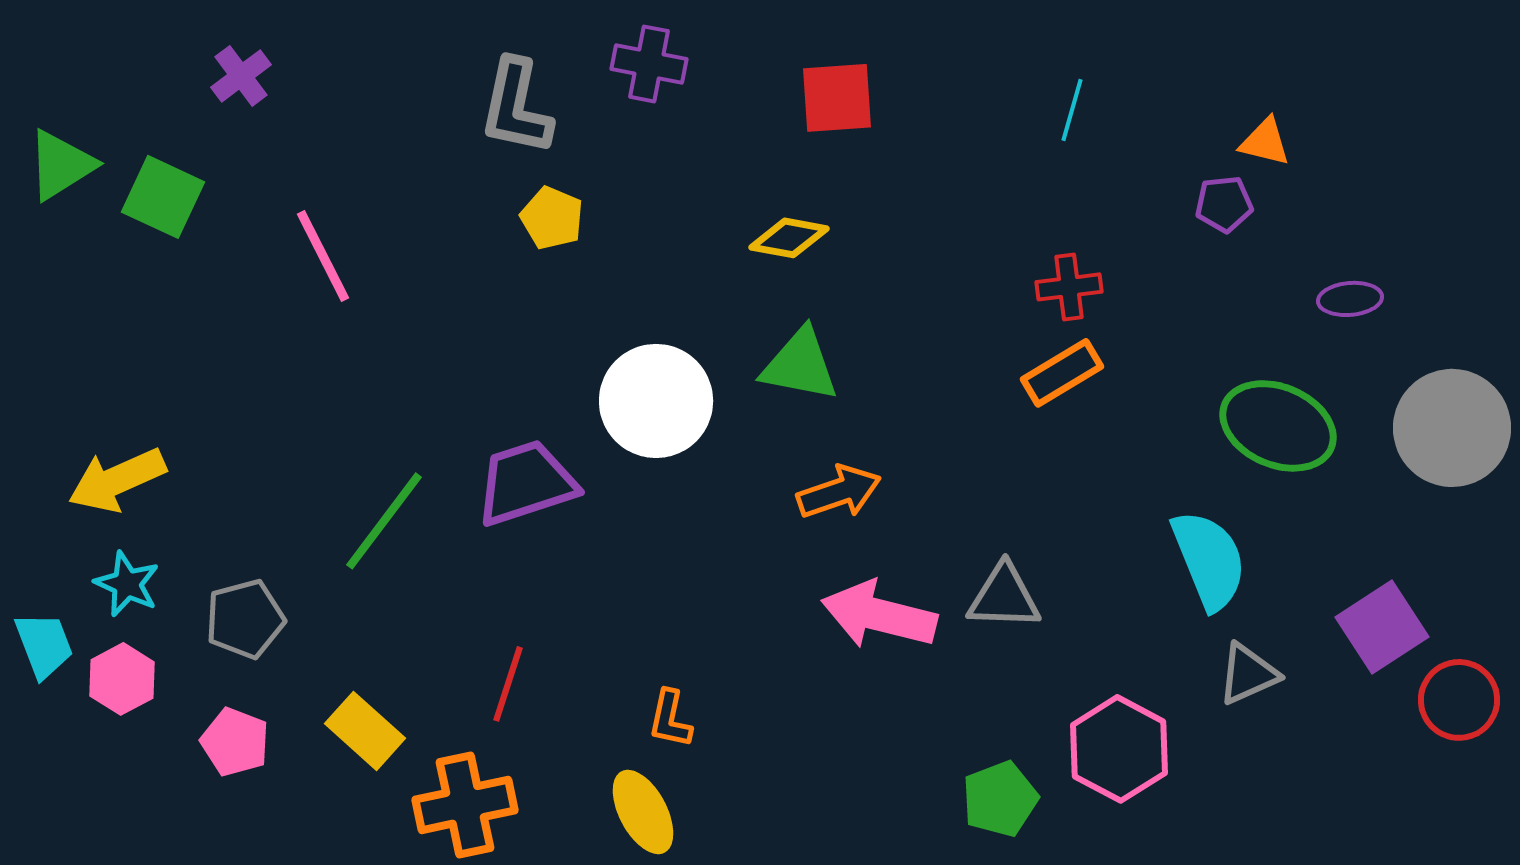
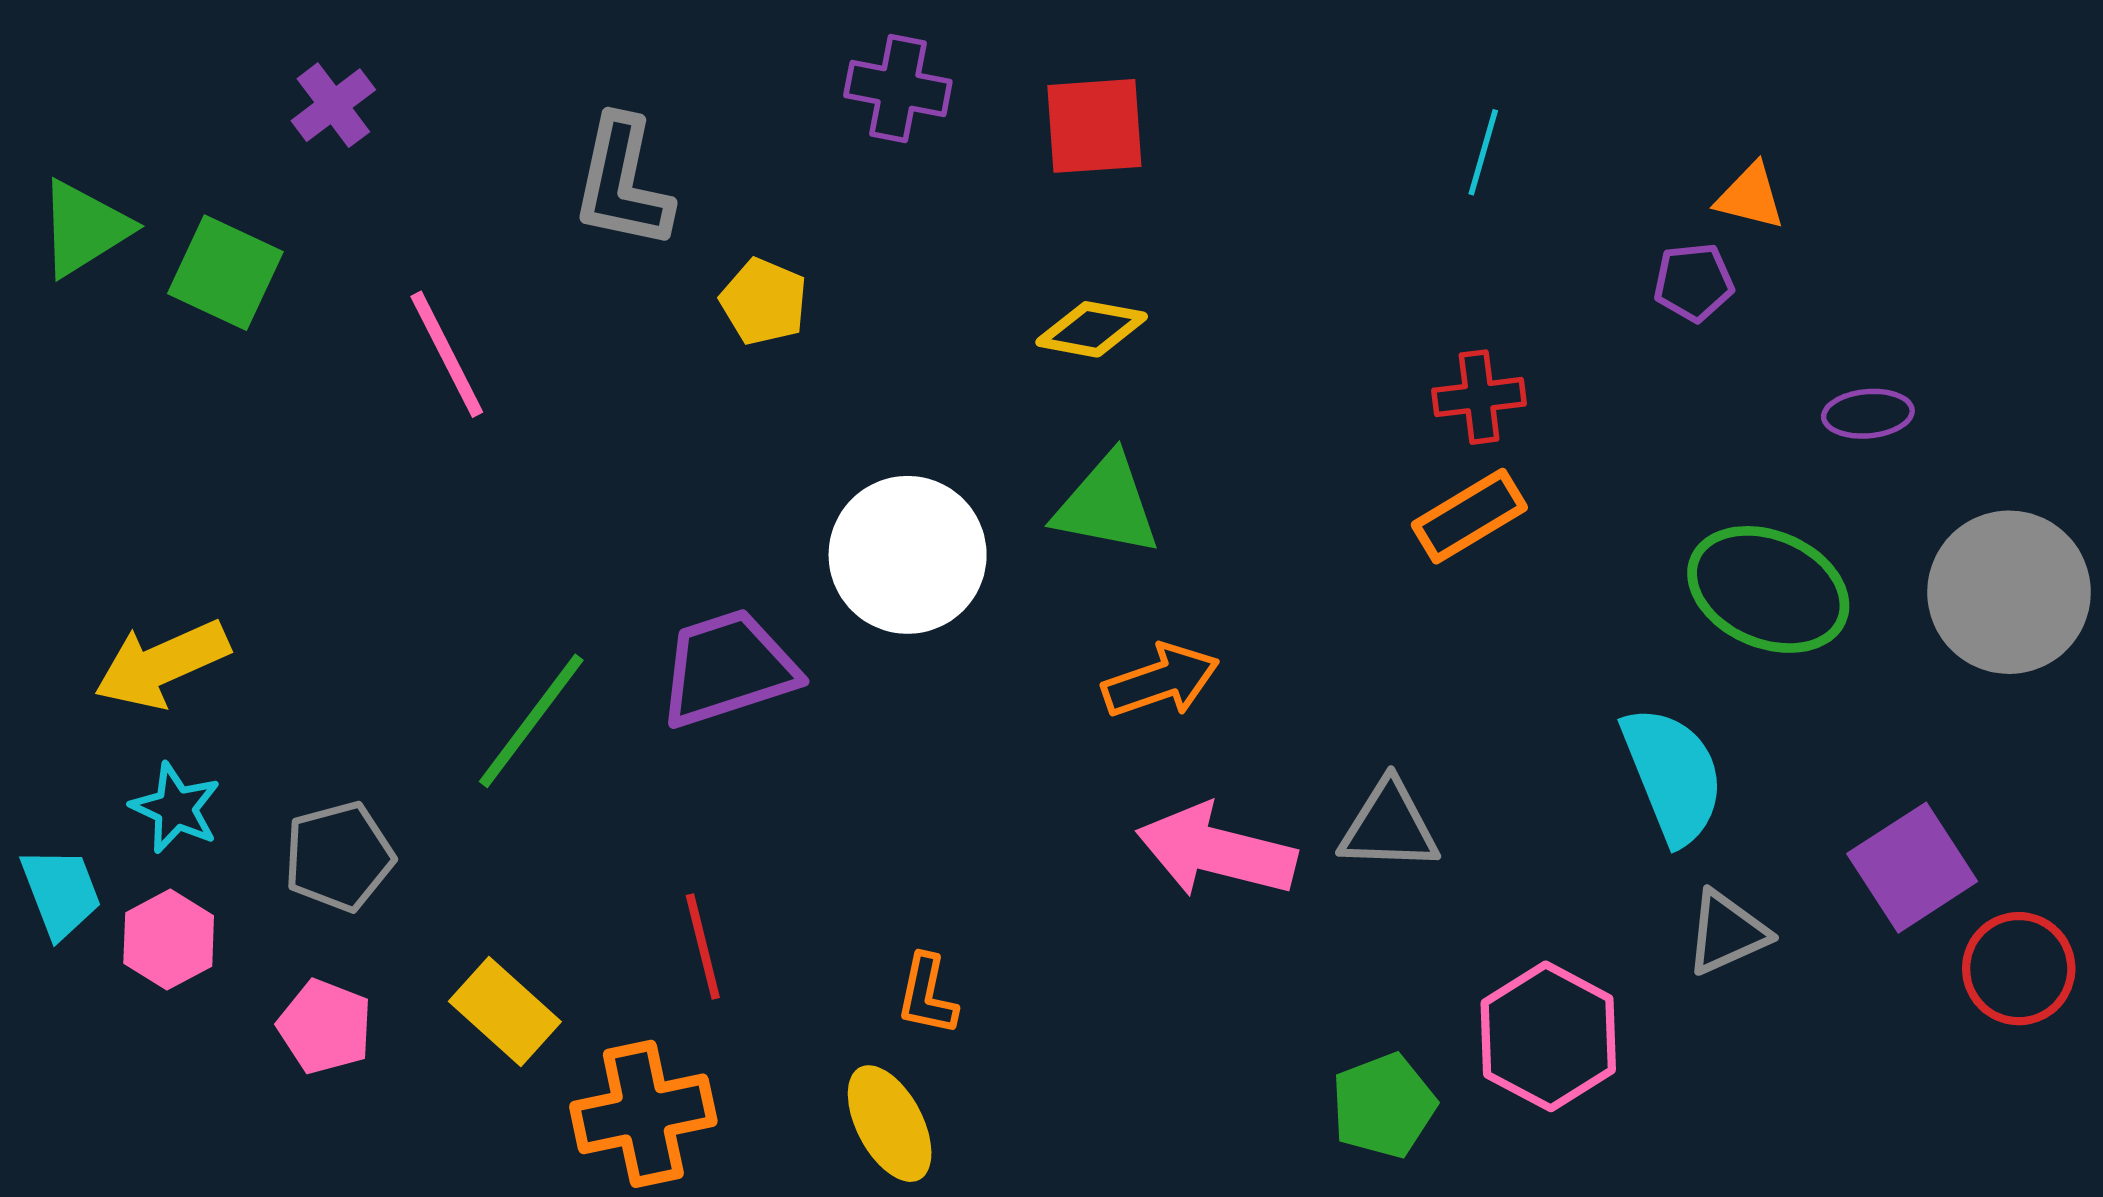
red square: (837, 98) -> (1094, 126), moved
gray L-shape: (516, 107) -> (623, 183), moved
red line: (508, 684) -> (703, 946), turned -32

